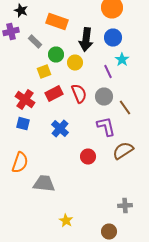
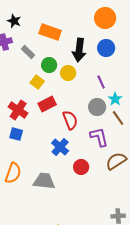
cyan star: (122, 60) -> (115, 99), moved
yellow square: (44, 72) -> (37, 82), turned -32
red semicircle: (79, 94) -> (70, 120), moved
blue cross: (60, 128) -> (60, 147), moved
gray trapezoid: (44, 184) -> (44, 181), moved

